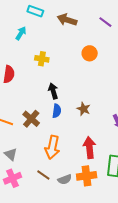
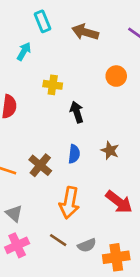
cyan rectangle: (35, 11) -> (42, 21), turned 49
black arrow: (53, 91) -> (77, 112), moved
red arrow: (89, 148) -> (119, 202), turned 135
orange cross: (87, 176) -> (116, 257), moved

